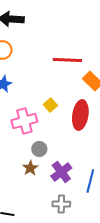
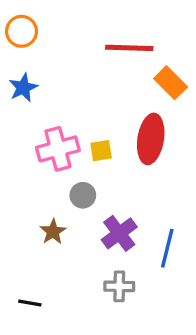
yellow square: (50, 105) -> (101, 151), moved, turned 32
brown star: (30, 168) -> (53, 232), moved

